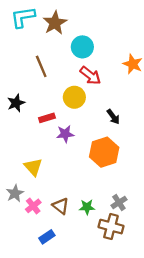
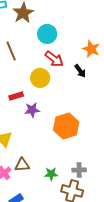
black arrow: (113, 117) -> (80, 71), moved
gray cross: (119, 202) -> (79, 170), turned 32
brown triangle: (61, 206) -> (22, 165), moved, turned -42

